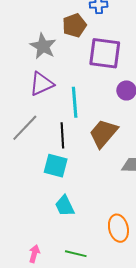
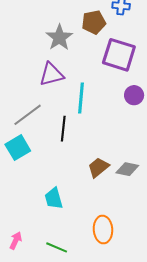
brown trapezoid: (103, 133) -> (98, 167), moved, size x0.7
cyan square: (56, 166) -> (18, 148), moved, turned 35

